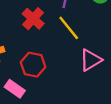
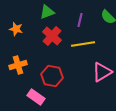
yellow line: (69, 28) -> (83, 44), turned -60

